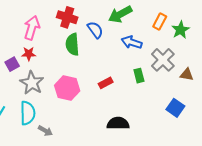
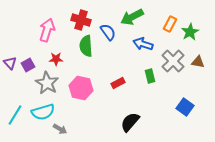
red star: (29, 54) -> (56, 59), moved
brown triangle: (187, 75) -> (198, 62), moved
cyan semicircle: (28, 113) -> (43, 112), turned 75
black semicircle: (118, 123) -> (130, 122), turned -50

